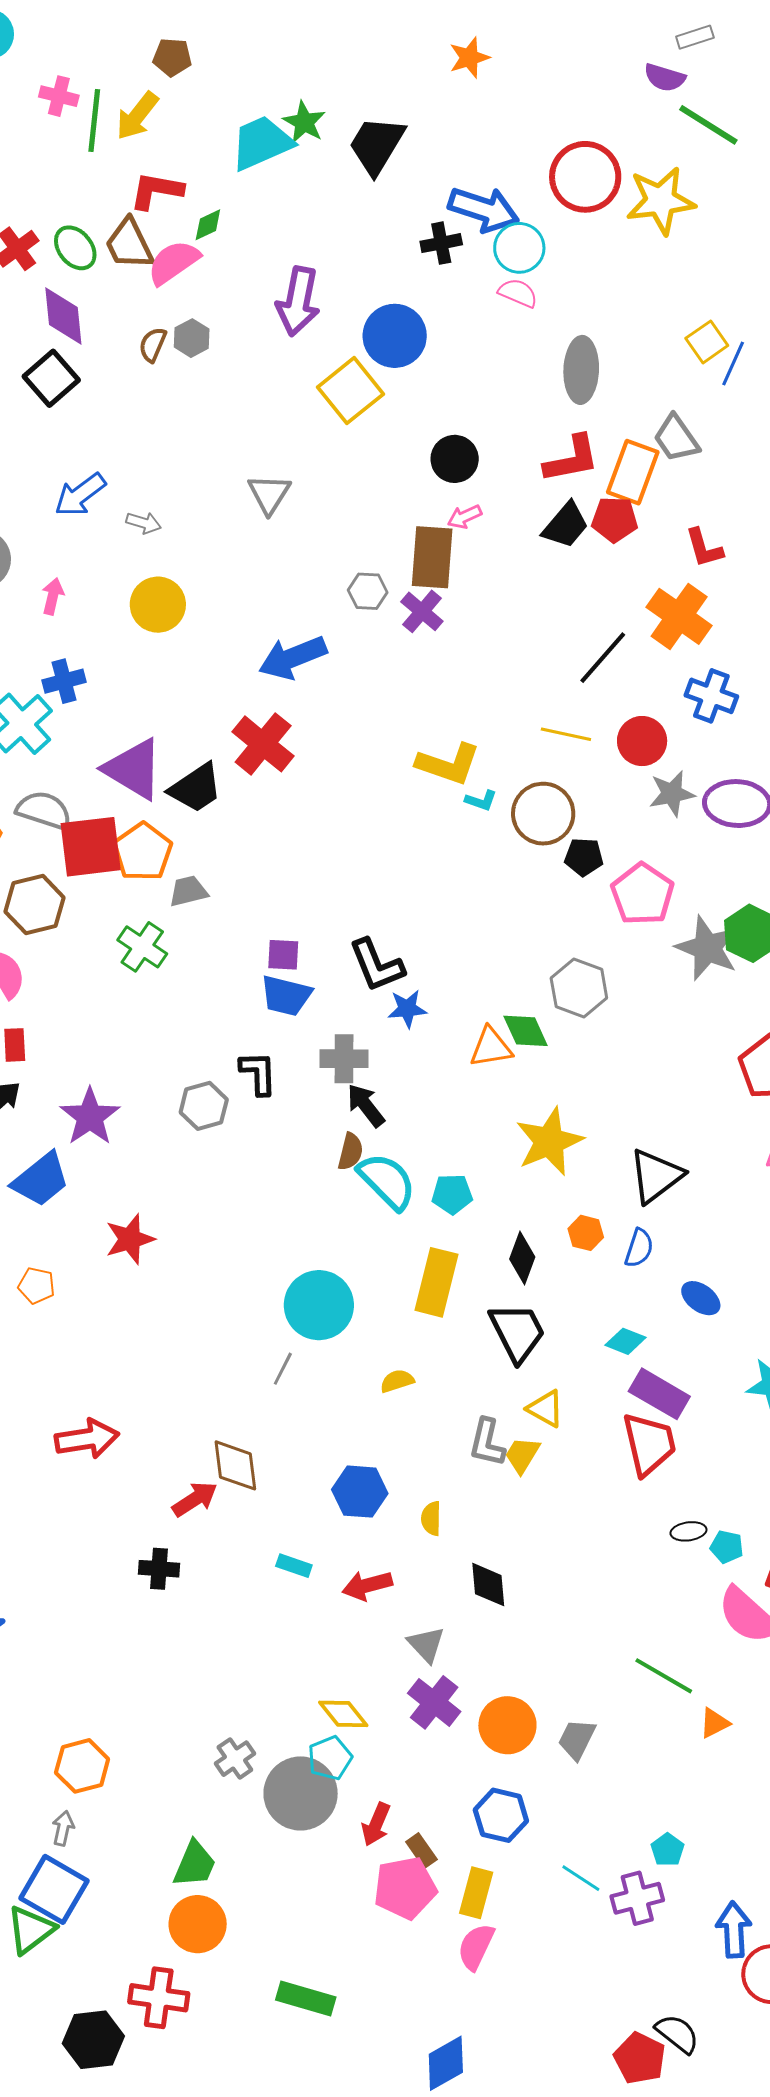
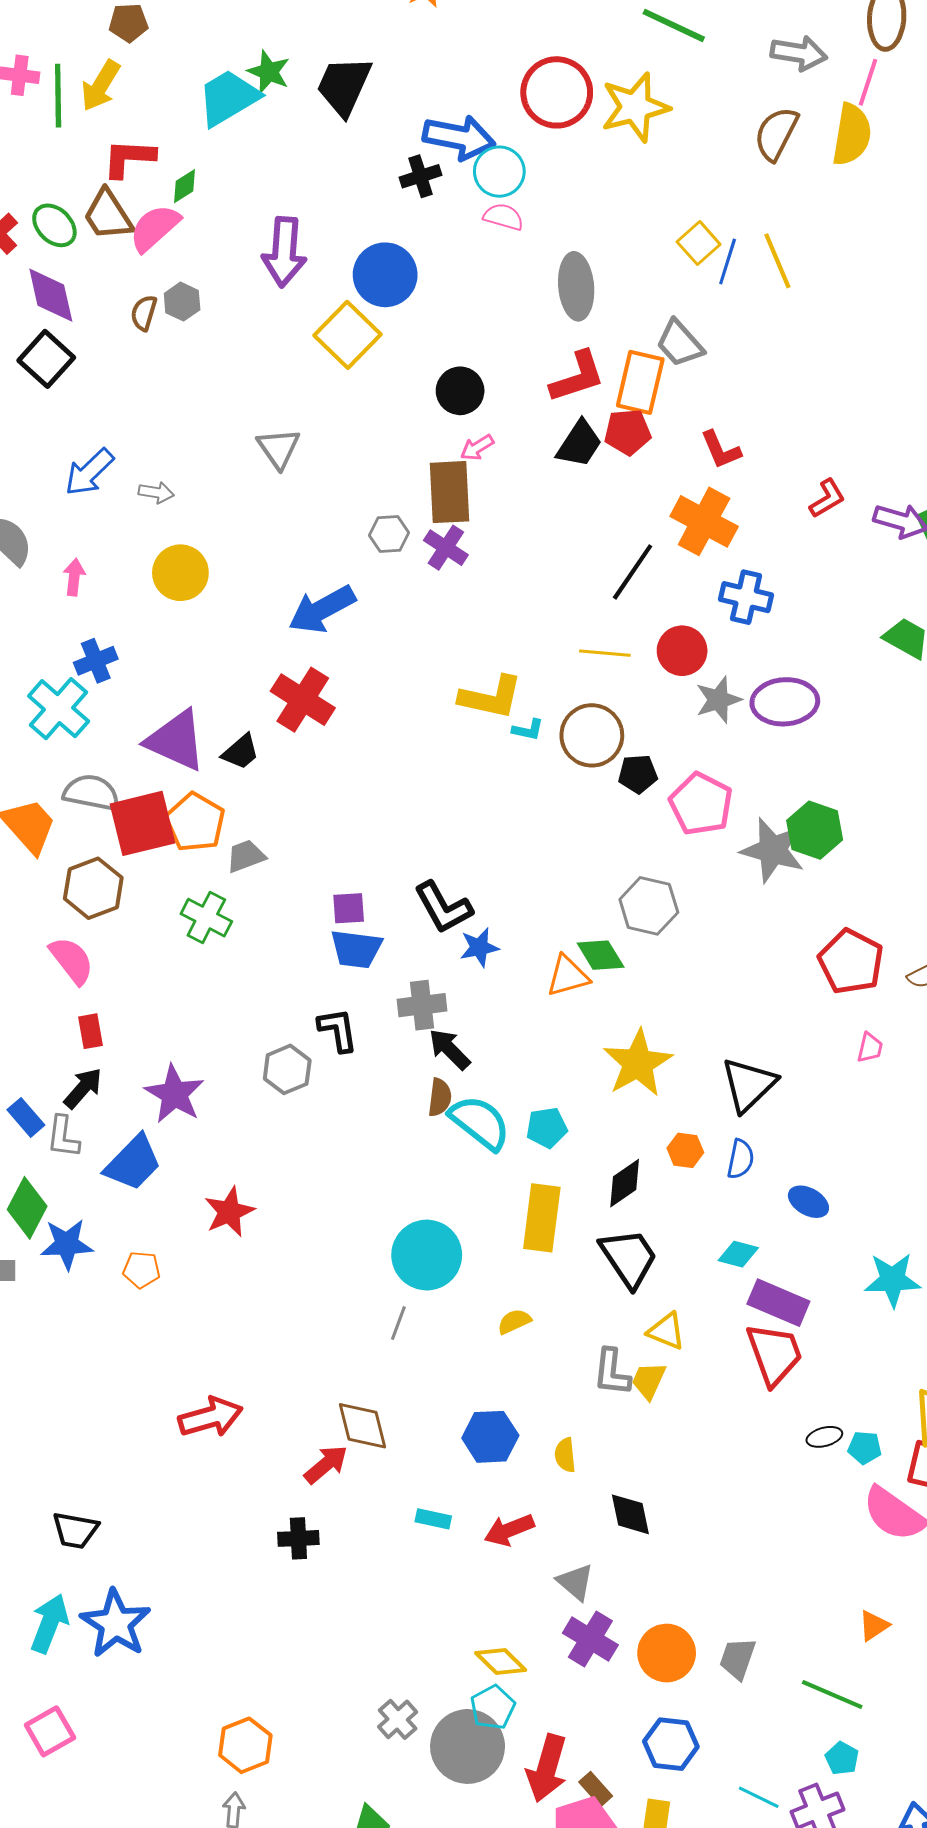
black trapezoid: (196, 788) -> (241, 752), size x0.7
black diamond: (522, 1258) -> (625, 1183), turned 42
green line: (664, 1676) -> (832, 1694), moved
red arrow: (376, 1824) -> (547, 1768), size x1.5

